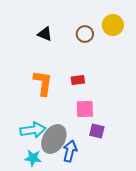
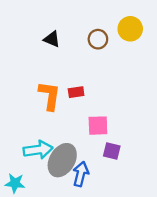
red rectangle: (78, 80) -> (76, 92), moved
cyan star: (33, 158) -> (15, 183), moved

